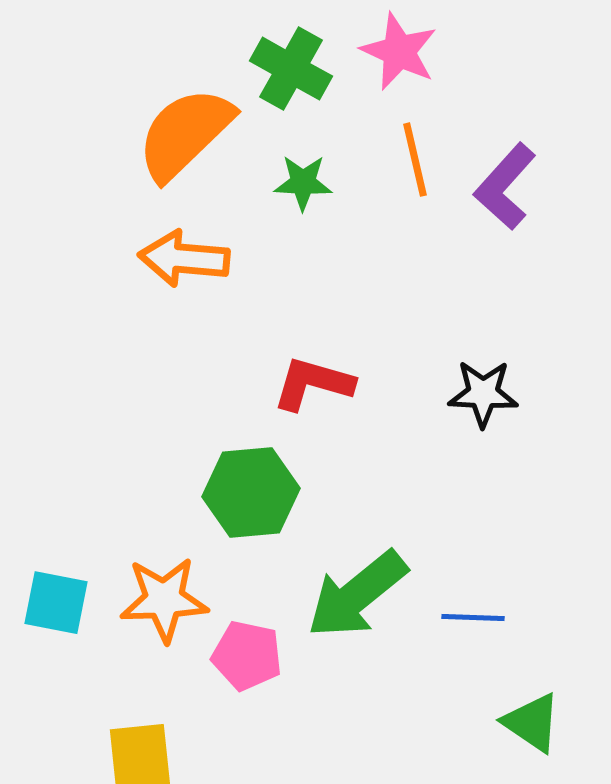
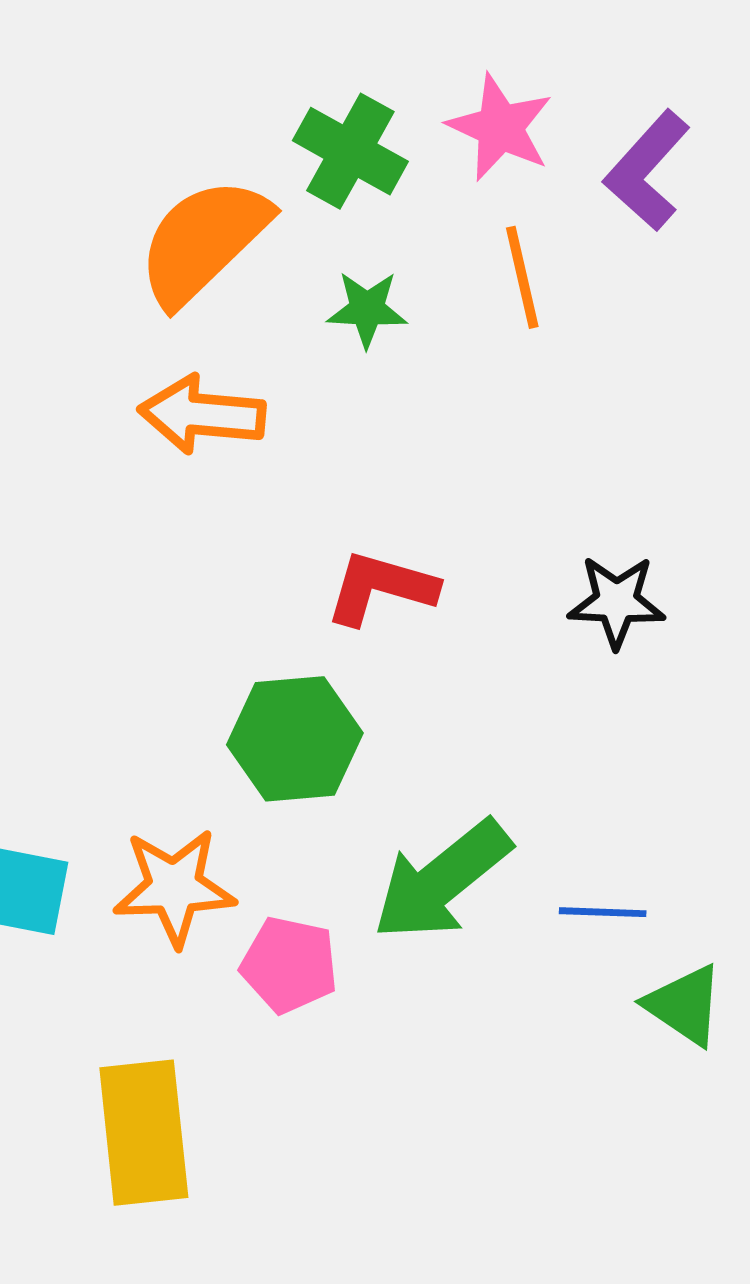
purple L-shape: (505, 187) -> (647, 171), moved
green triangle: (532, 723) -> (684, 1005), moved

